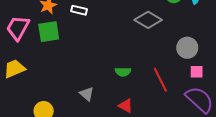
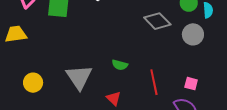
gray circle: (187, 48) -> (193, 34), moved
gray triangle: (87, 94) -> (79, 77), size x1.8

